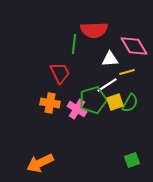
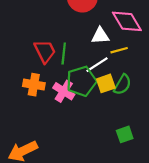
green line: (74, 44) -> (64, 54), moved
green square: (132, 160) -> (125, 134), moved

